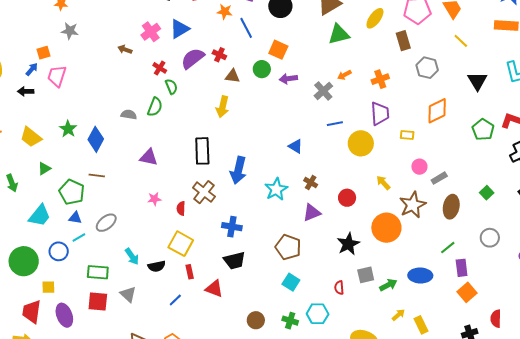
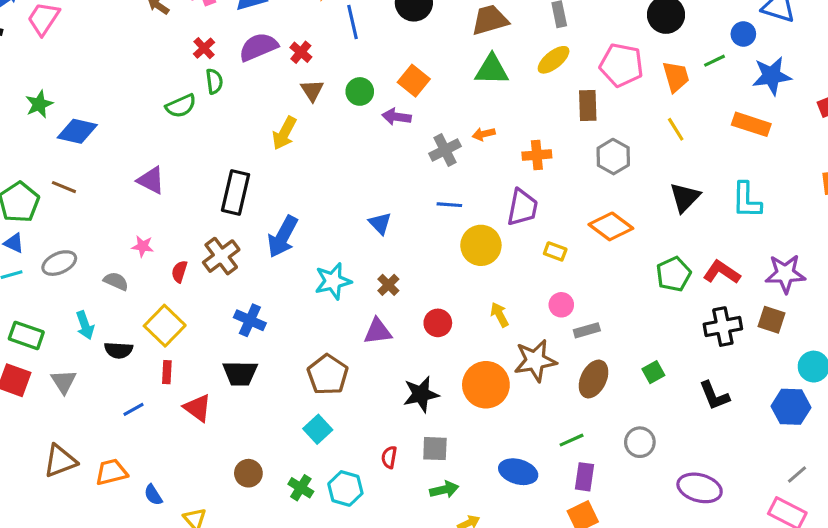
orange square: (278, 50) -> (414, 81), moved
brown triangle: (232, 76) -> (312, 90), turned 35
green semicircle: (155, 107) -> (181, 106), turned 30
orange diamond: (437, 111) -> (611, 226), turned 48
gray semicircle: (129, 115) -> (116, 281), moved
blue diamond: (96, 139) -> (77, 131), turned 60
green arrow: (388, 285) -> (444, 490), moved

